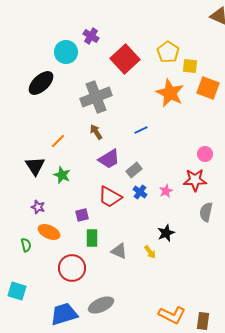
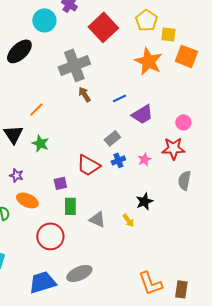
brown arrow: (96, 132) -> (84, 94), moved
purple trapezoid: (109, 159) -> (142, 114), moved
blue cross: (140, 192) -> (118, 160), turned 32
orange L-shape: (172, 315) -> (150, 283), turned 44

